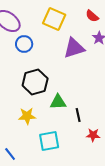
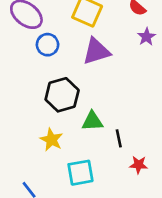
purple triangle: (74, 48) -> (96, 51), moved
yellow star: (27, 116) -> (51, 140), turned 30

